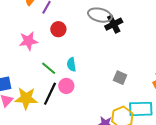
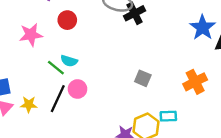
cyan semicircle: (71, 64) -> (69, 61), moved, turned -64
yellow star: (26, 98) -> (29, 104), size x0.6
cyan rectangle: (141, 109) -> (168, 116), size x0.6

